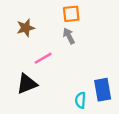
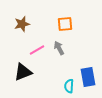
orange square: (71, 14) -> (65, 24), moved
gray arrow: (69, 36) -> (59, 48), moved

